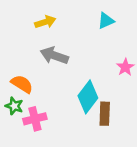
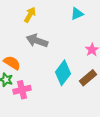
yellow arrow: (45, 22) -> (30, 15), turned -42
brown rectangle: (105, 114) -> (88, 78), moved, turned 48

